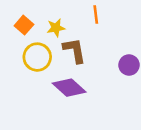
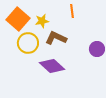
orange square: (24, 25) -> (18, 19), size x1.6
brown L-shape: (74, 50) -> (56, 38), turned -55

